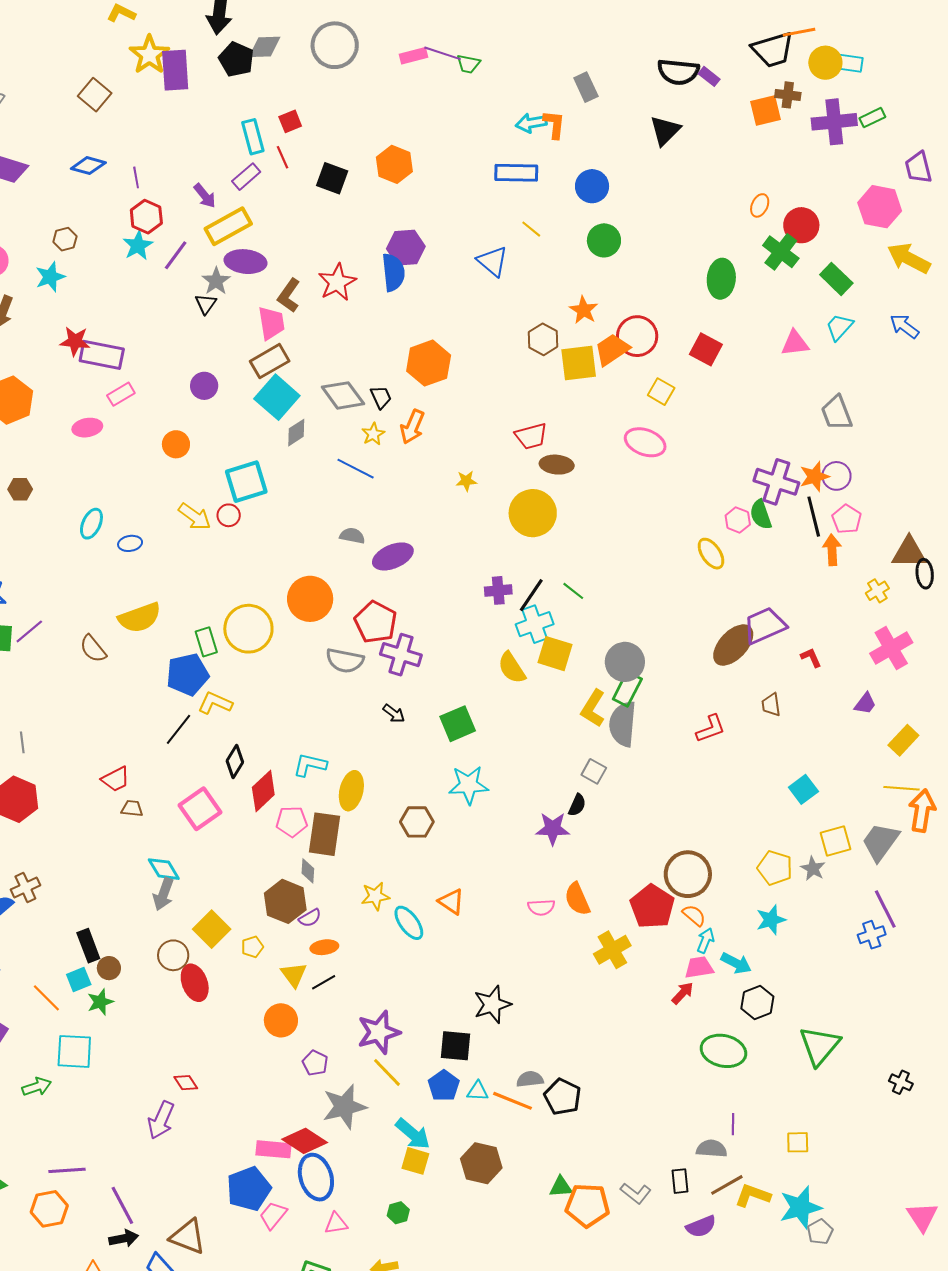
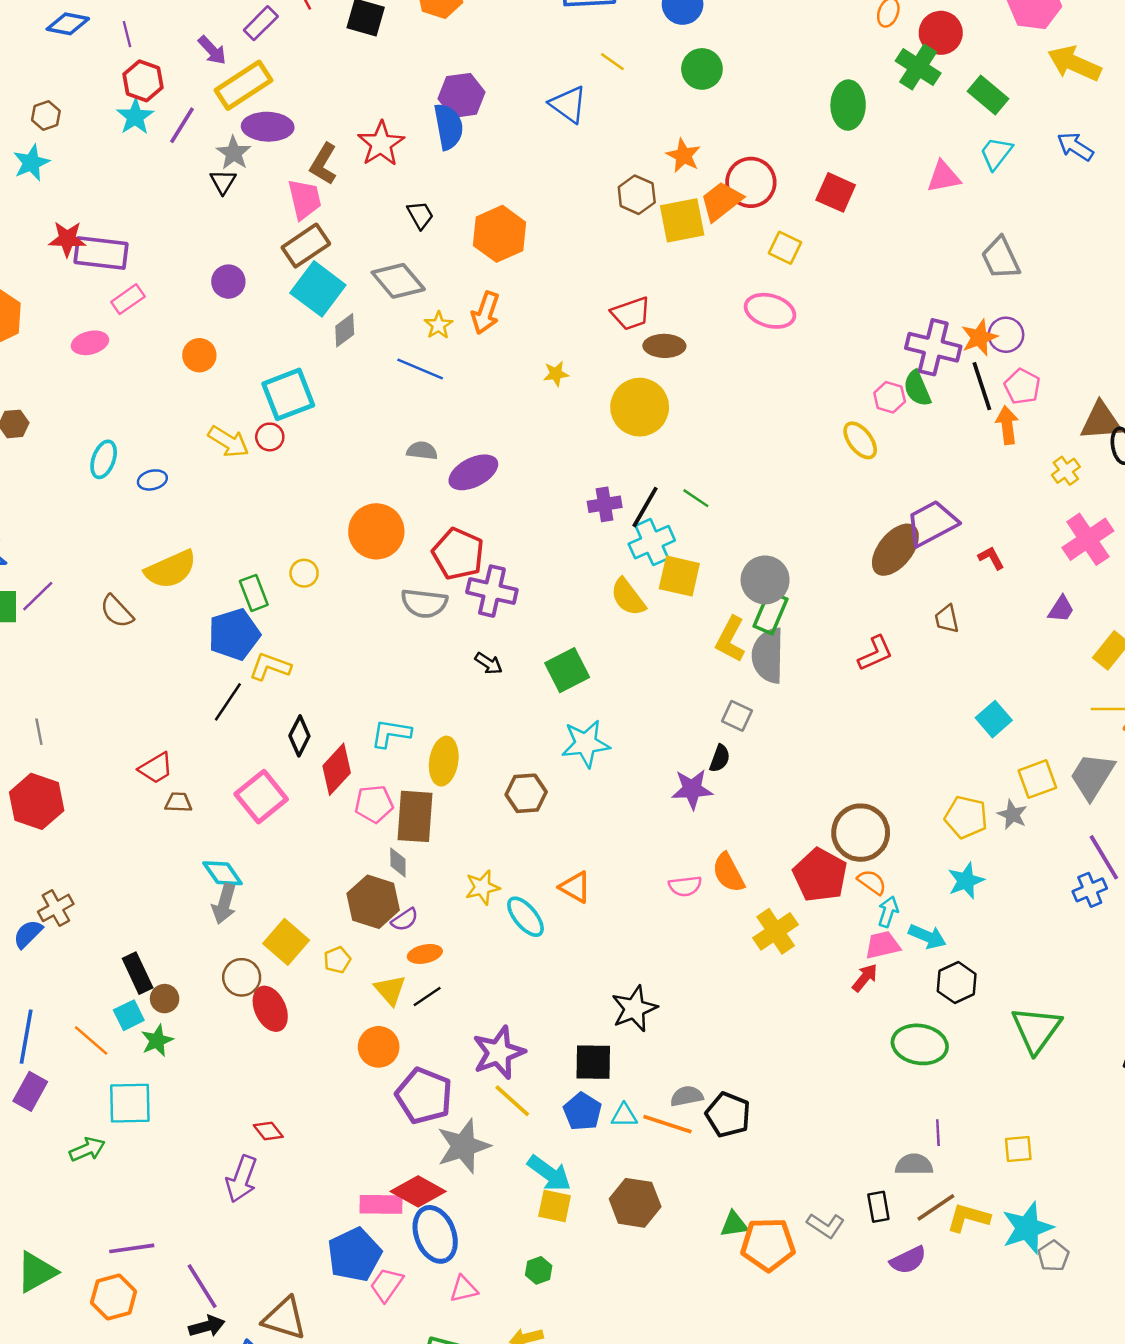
black trapezoid: (381, 397) -> (420, 215), moved
yellow circle: (248, 629) -> (304, 573), size x0.5
purple pentagon: (315, 1063) -> (424, 1096), size x1.8

